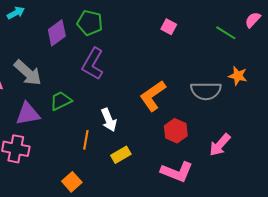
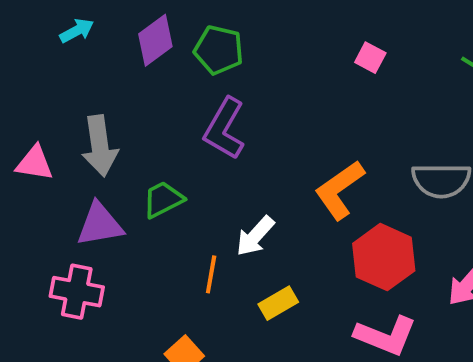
purple diamond: (57, 33) -> (155, 40), moved
gray arrow: (28, 73) -> (100, 146), turned 40
white arrow: (109, 120) -> (255, 236), turned 65
red hexagon: (176, 131) -> (384, 257), size x1.4

